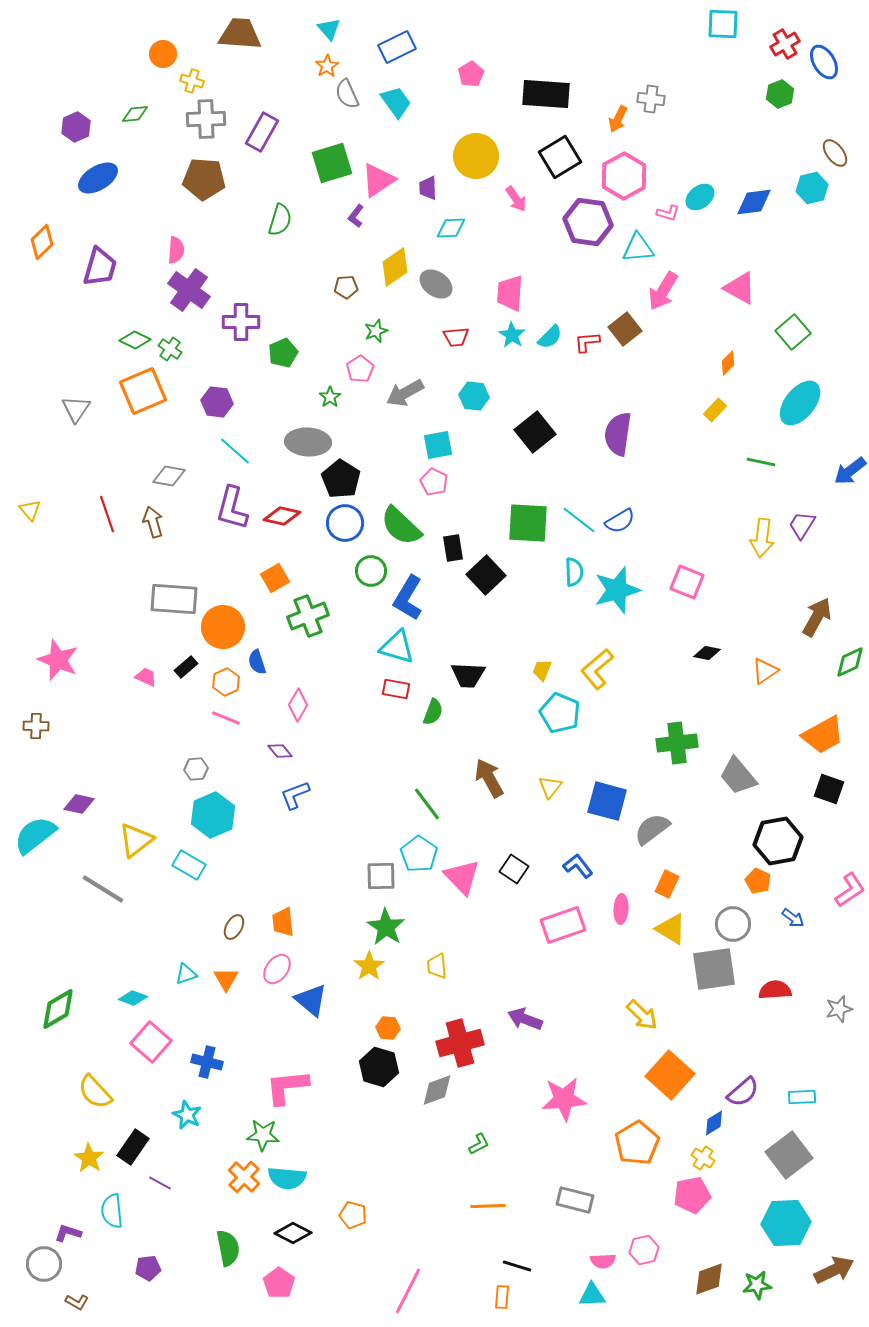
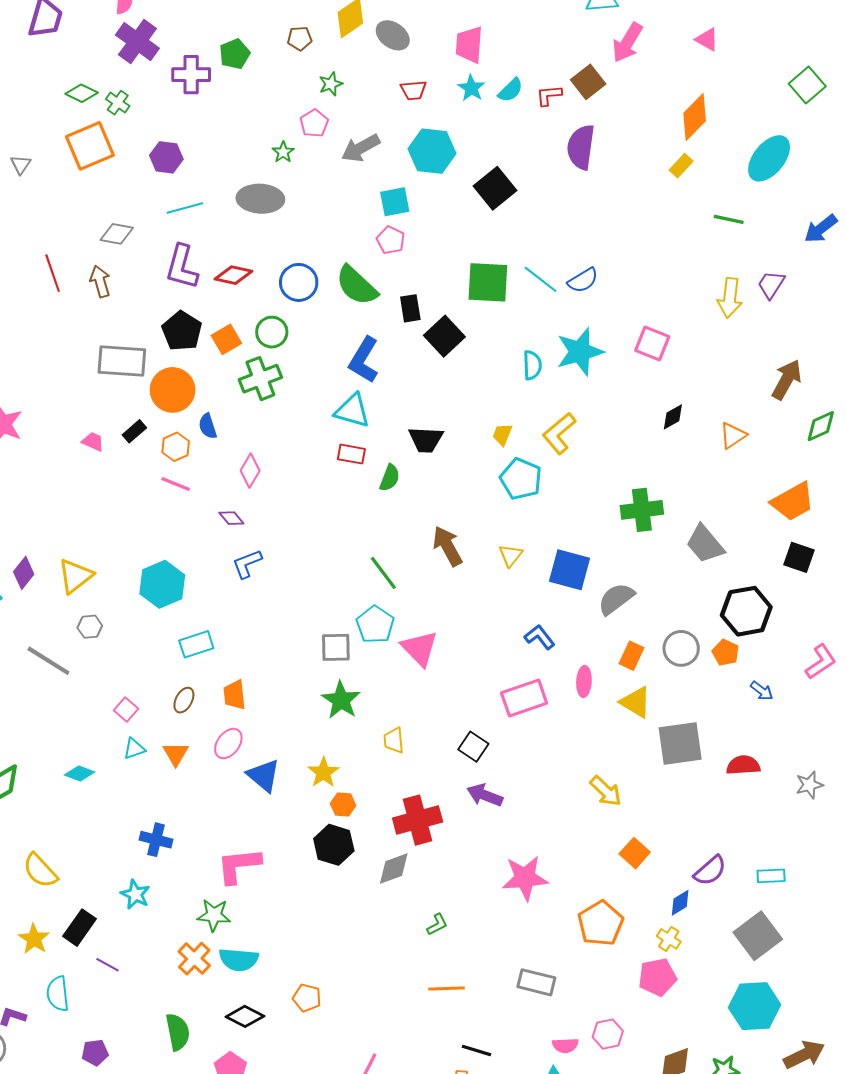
pink triangle: (740, 288) -> (707, 39), size x0.7
green square: (793, 332) -> (807, 85), moved
green pentagon: (283, 353) -> (235, 54), moved
orange diamond: (728, 363) -> (695, 117), size x1.8
cyan hexagon: (474, 396) -> (432, 151), size x1.5
gray triangle: (76, 409) -> (21, 165), size x0.7
purple semicircle: (618, 434) -> (581, 147), moved
cyan line: (235, 451) -> (185, 208), turned -56
black pentagon: (341, 479) -> (182, 331), moved
green circle: (371, 571) -> (272, 332), moved
cyan semicircle: (574, 572) -> (532, 365), moved
black diamond: (707, 653) -> (673, 417), turned -40
gray hexagon: (196, 769) -> (90, 627), moved
purple diamond: (79, 804) -> (24, 573), turned -64
yellow triangle: (136, 840) -> (75, 576), moved
cyan rectangle: (189, 865) -> (196, 644), moved, turned -48
black square: (514, 869) -> (473, 747), moved
gray circle: (733, 924) -> (681, 648), moved
yellow star: (369, 966) -> (323, 772), moved
pink square: (151, 1042) -> (126, 709), moved, size x0.6
orange square: (670, 1075) -> (635, 853), size x0.6

